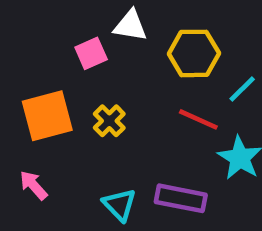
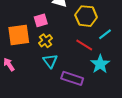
pink square: (91, 53) -> (41, 20), moved
cyan triangle: (119, 205) -> (50, 61), moved

